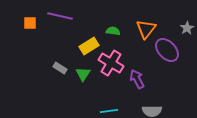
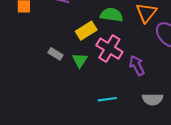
green semicircle: (113, 31) -> (111, 15), size x1.5

